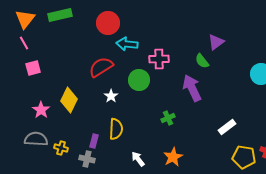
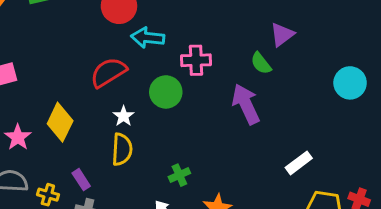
green cross: (168, 118) -> (179, 175), moved
yellow semicircle: (116, 129) -> (122, 149), moved
purple rectangle: (94, 141) -> (81, 180), moved, turned -48

